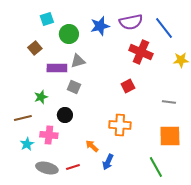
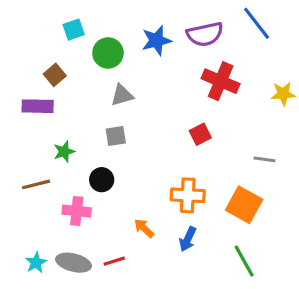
blue line: (164, 28) -> (257, 23), moved
purple rectangle: (57, 68) -> (38, 106), moved
gray square: (74, 87) -> (116, 136), turned -32
orange square: (170, 136) -> (244, 205), moved, turned 30
cyan star: (27, 144) -> (36, 263), moved
blue arrow: (108, 162) -> (188, 239), moved

